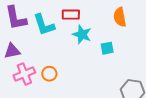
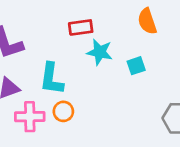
cyan L-shape: (44, 25) -> (51, 79), moved, turned 35
pink cross: (24, 74) -> (30, 117), turned 30

